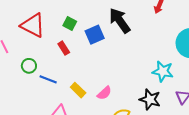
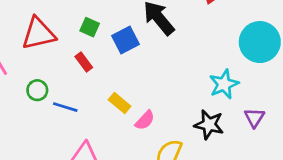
red triangle: (33, 25) -> (38, 34), turned -36
cyan star: (163, 71) -> (224, 84), turned -30
yellow rectangle: (78, 90) -> (120, 103), moved

